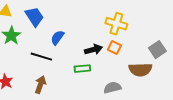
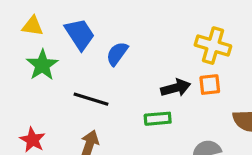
blue semicircle: (57, 38) -> (117, 54), moved
orange square: (114, 48) -> (210, 85), turned -32

